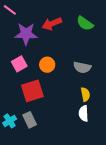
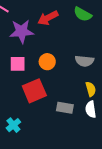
pink square: (19, 64) -> (18, 64), turned 35
gray rectangle: (30, 120) -> (65, 108), moved, turned -49

